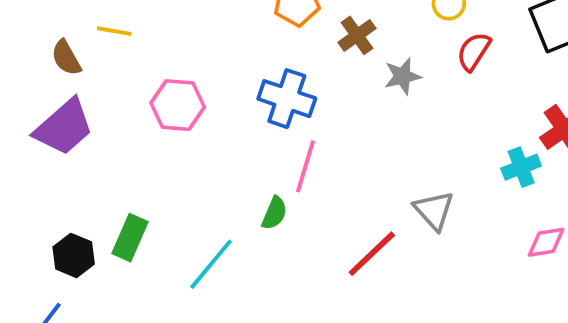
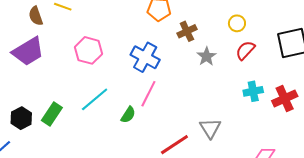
gray star: (402, 76) -> (206, 56), turned -30
cyan cross: (521, 167) -> (253, 91), moved
cyan line: (211, 264) -> (95, 99), moved

